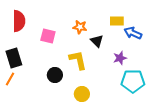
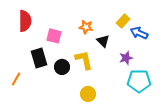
yellow rectangle: (117, 21) -> (123, 21), turned -48
black rectangle: (14, 58) -> (39, 58), moved
black circle: (55, 75) -> (62, 67), moved

